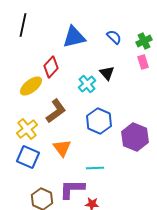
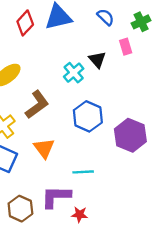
pink rectangle: (143, 62) -> (126, 47), moved
red diamond: (51, 67) -> (25, 23), moved

